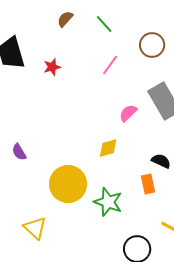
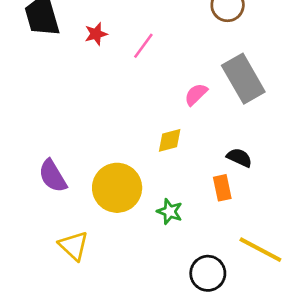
pink line: (110, 65) -> (143, 46), moved
purple semicircle: (19, 152) -> (53, 176), moved, size x1.5
green star: (108, 202) -> (170, 211), size x0.7

